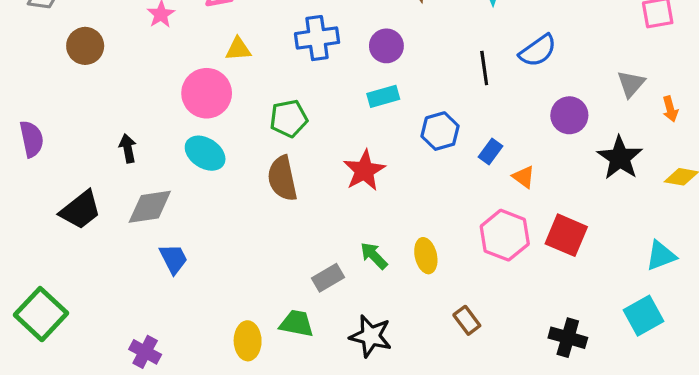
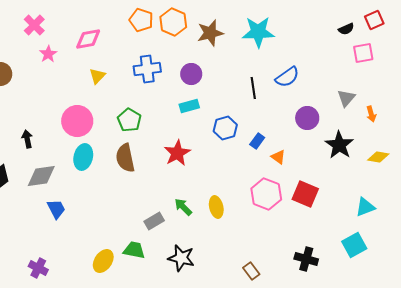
yellow triangle: (238, 49) -> (97, 76), turned -42
pink circle: (207, 93) -> (77, 121), moved
green pentagon: (289, 118) -> (129, 120), turned -30
cyan ellipse: (205, 153) -> (83, 157), moved, turned 70
brown rectangle: (467, 320) -> (251, 271), moved
yellow ellipse: (248, 341) -> (103, 261), turned 35

